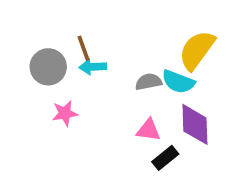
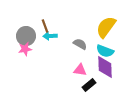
gray semicircle: (149, 82) -> (80, 44), turned 40
cyan semicircle: (178, 82) -> (105, 51), moved
pink star: (65, 113) -> (25, 49), moved

